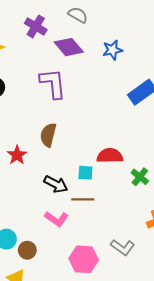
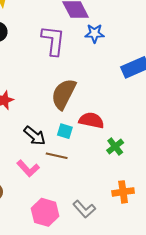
blue star: (112, 50) -> (95, 33), moved
brown semicircle: (48, 135) -> (64, 94), moved, size x1.4

